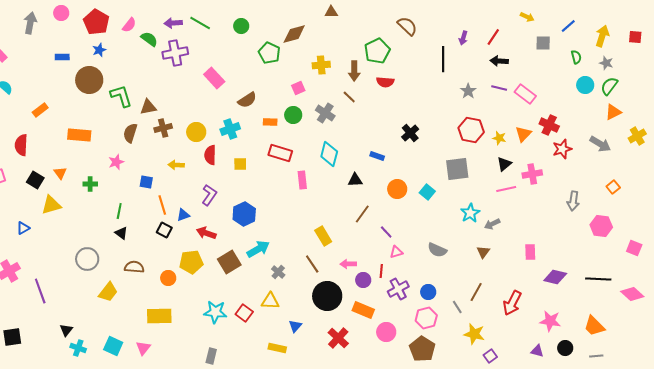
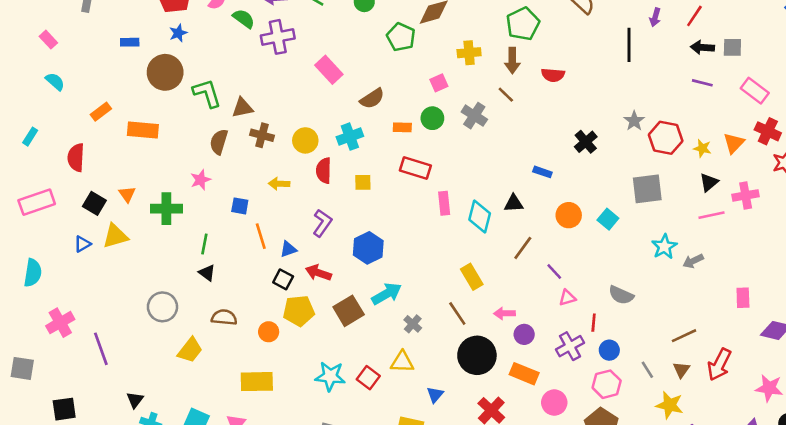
gray square: (543, 43) -> (732, 47), moved
green pentagon: (377, 51) -> (523, 24), moved
gray star: (468, 91) -> (634, 121), moved
pink rectangle: (525, 94) -> (755, 91), moved
brown cross: (163, 128) -> (262, 135), turned 30
orange rectangle: (79, 135) -> (143, 130), moved
cyan diamond: (329, 154) -> (480, 216), moved
green cross: (90, 184) -> (166, 209), size x1.6
blue triangle: (23, 228) -> (83, 244), moved
black square: (164, 230) -> (283, 279), moved
brown triangle: (483, 252) -> (681, 370), moved
red line: (381, 271) -> (594, 323), moved
brown line: (476, 292) -> (684, 336), moved, turned 36

